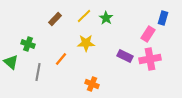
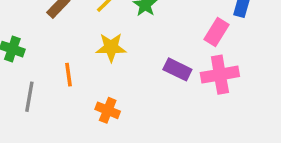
orange line: (61, 59) -> (69, 75), turned -48
orange cross: (92, 84) -> (108, 110), moved

